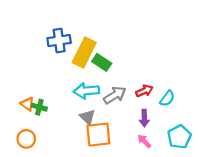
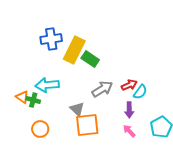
cyan arrow: (86, 91) -> (47, 85), moved
cyan semicircle: (167, 98) -> (140, 92), moved
orange circle: (26, 139) -> (40, 129), moved

